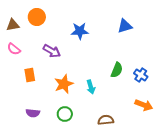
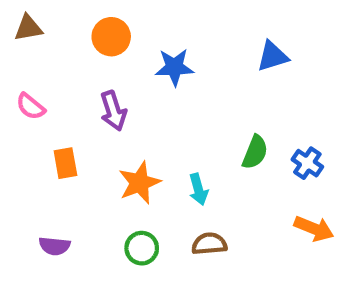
orange circle: (37, 17) -> (111, 37), moved
brown triangle: (13, 25) -> (28, 28), moved
purple arrow: (52, 51) -> (113, 111), turned 42
purple semicircle: (33, 113) -> (55, 246), moved
brown semicircle: (106, 120) -> (209, 244), moved

